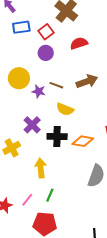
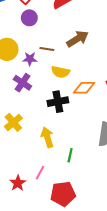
purple cross: (32, 125) -> (22, 83), moved
orange diamond: (83, 141) -> (84, 88), moved
green line: (50, 195) -> (70, 155), moved

